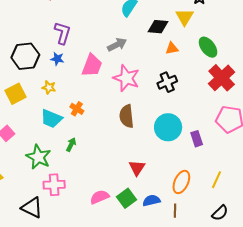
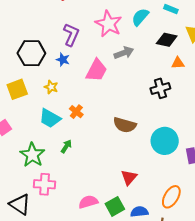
pink star: (126, 78) -> (109, 24), moved
black cross: (167, 82) -> (160, 88), moved
brown semicircle: (127, 116) -> (125, 125), turned -75

